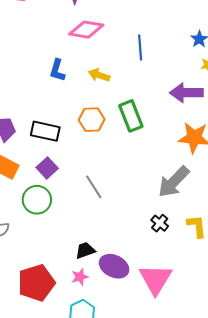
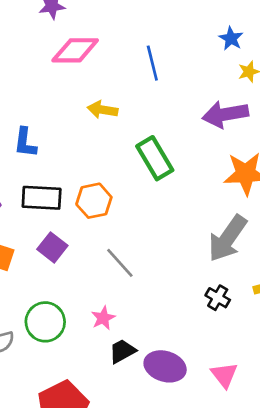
blue L-shape: (57, 70) -> (25, 143), moved
orange hexagon: (92, 120) -> (94, 201), moved
green circle: (37, 200) -> (45, 322), moved
pink star: (80, 277) -> (103, 318), moved
pink triangle: (155, 279) -> (224, 375), size x0.6

